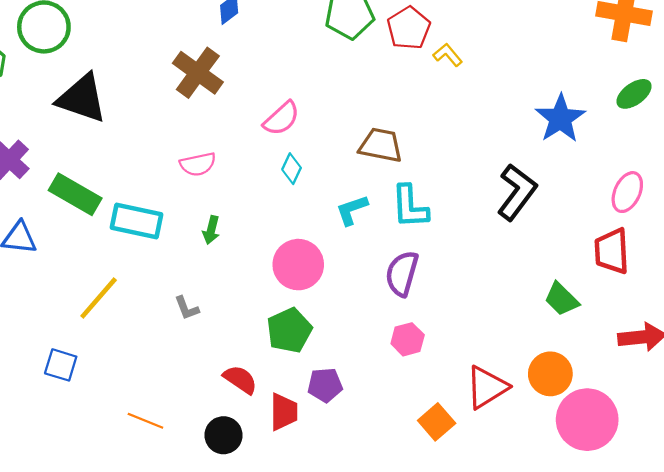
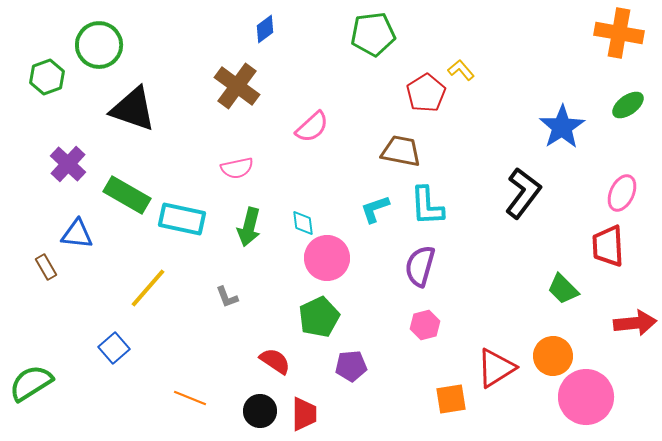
red pentagon: (409, 28) -> (426, 93), moved
cyan diamond: (292, 169) -> (303, 223), moved, turned -32
green arrow: (211, 230) -> (249, 227), size x1.5
blue square: (61, 365) -> (114, 348), turned 32
red trapezoid: (284, 412) -> (304, 414), moved
orange square: (437, 422) -> (451, 399), turned 32

